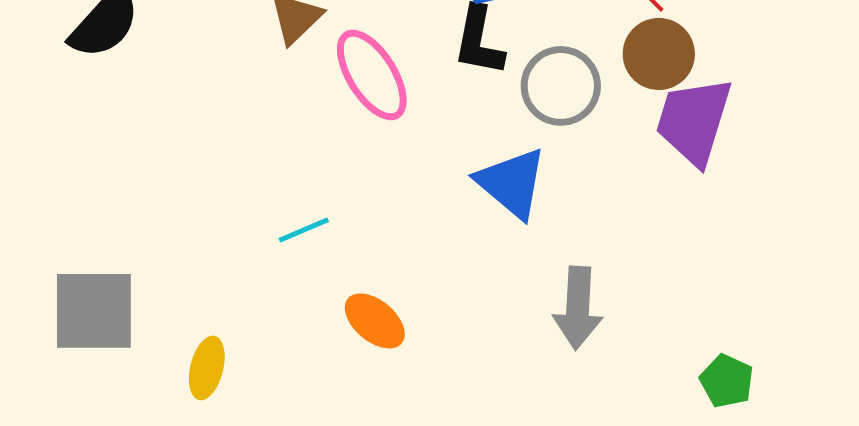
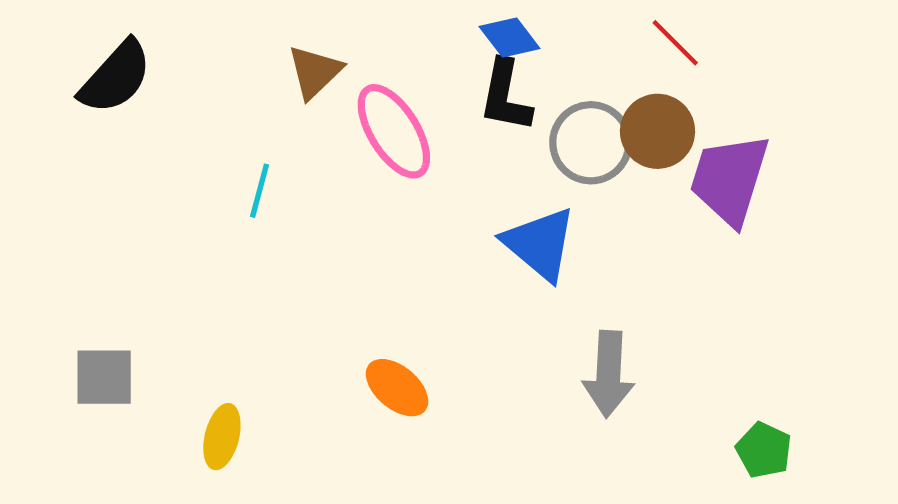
brown circle: (659, 54) -> (658, 131), moved
cyan line: (304, 230) -> (259, 191), moved, turned -52
gray square: (94, 311) -> (104, 377), size x0.7

